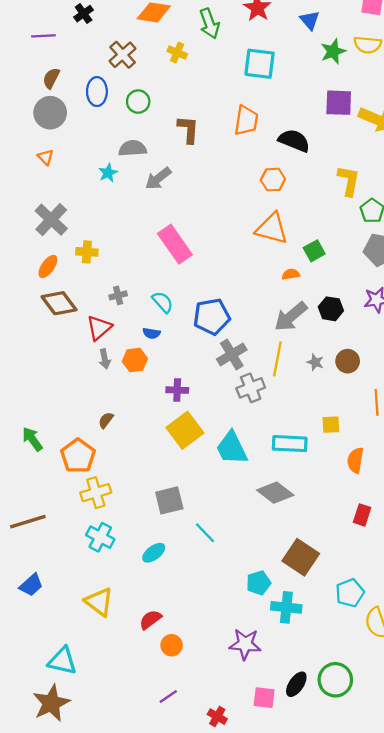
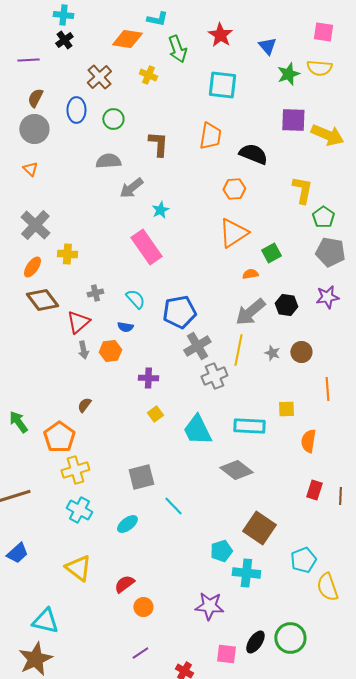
cyan star: (108, 173) -> (160, 210), moved
orange triangle: (272, 229) -> (233, 233), turned -48
yellow square: (185, 430) -> (155, 414), size x0.5

